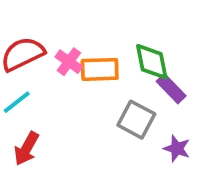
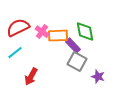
purple rectangle: (171, 89) -> (73, 46), moved
red arrow: (26, 149) -> (31, 77), moved

